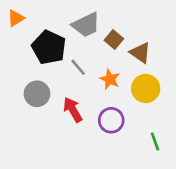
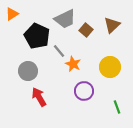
brown triangle: (140, 53) -> (112, 25), moved, turned 42
orange star: (110, 79) -> (73, 64), moved
red arrow: (73, 110) -> (39, 97), moved

